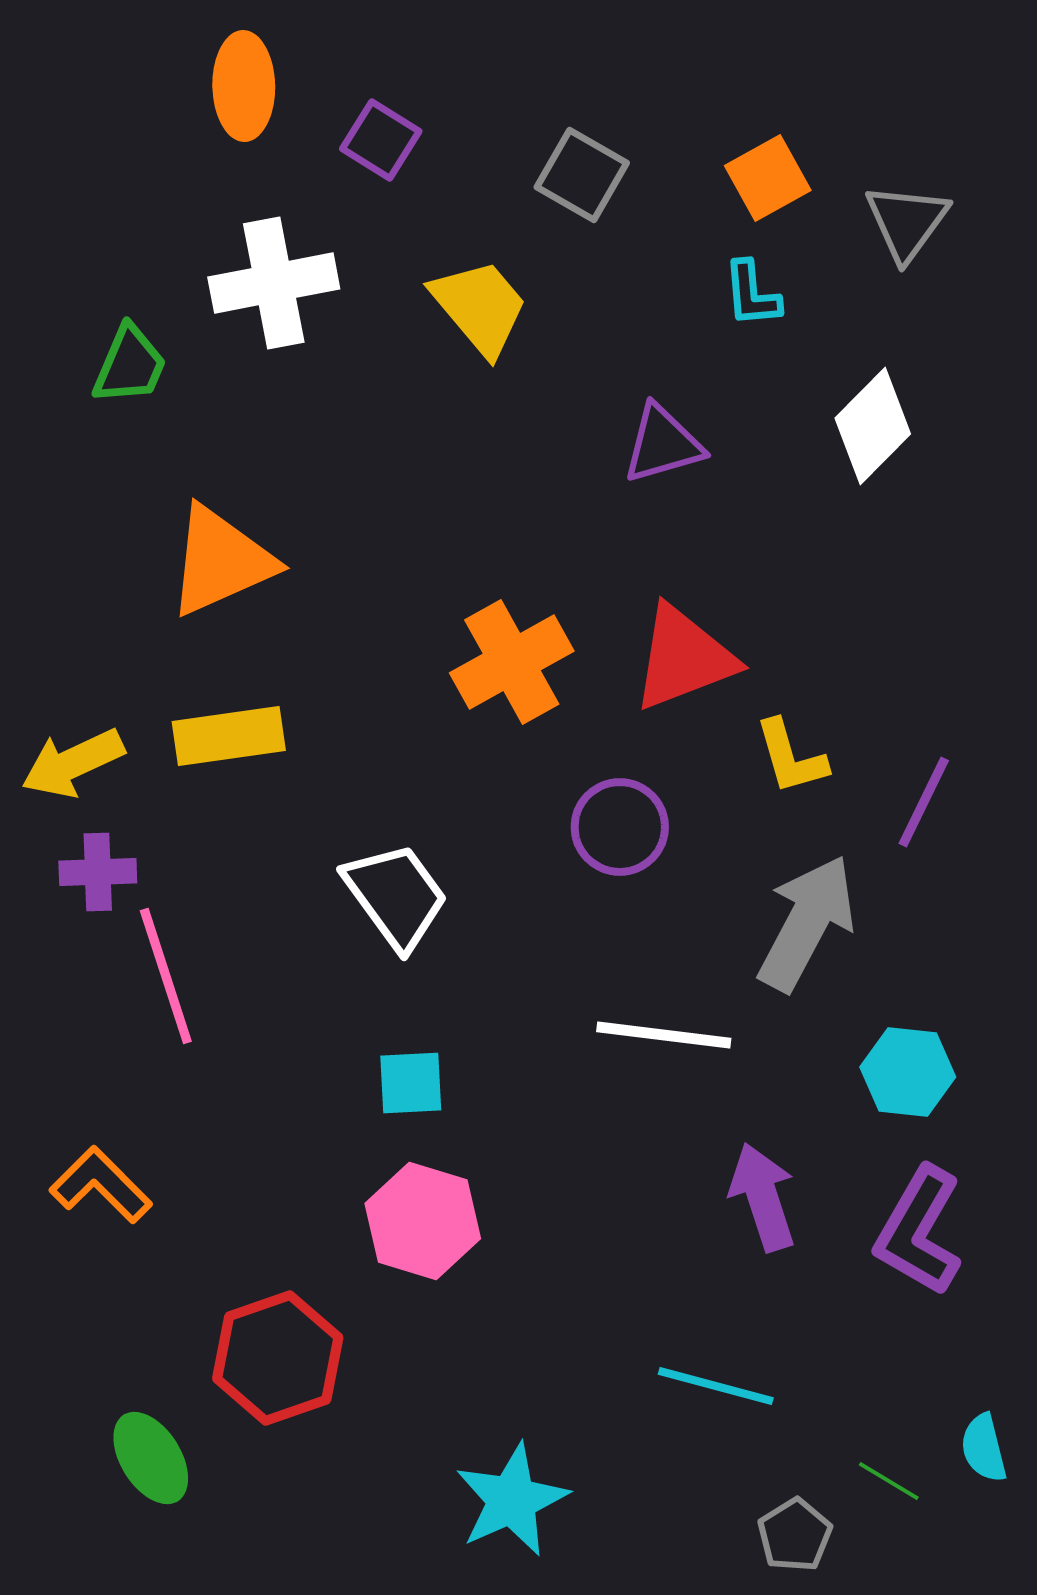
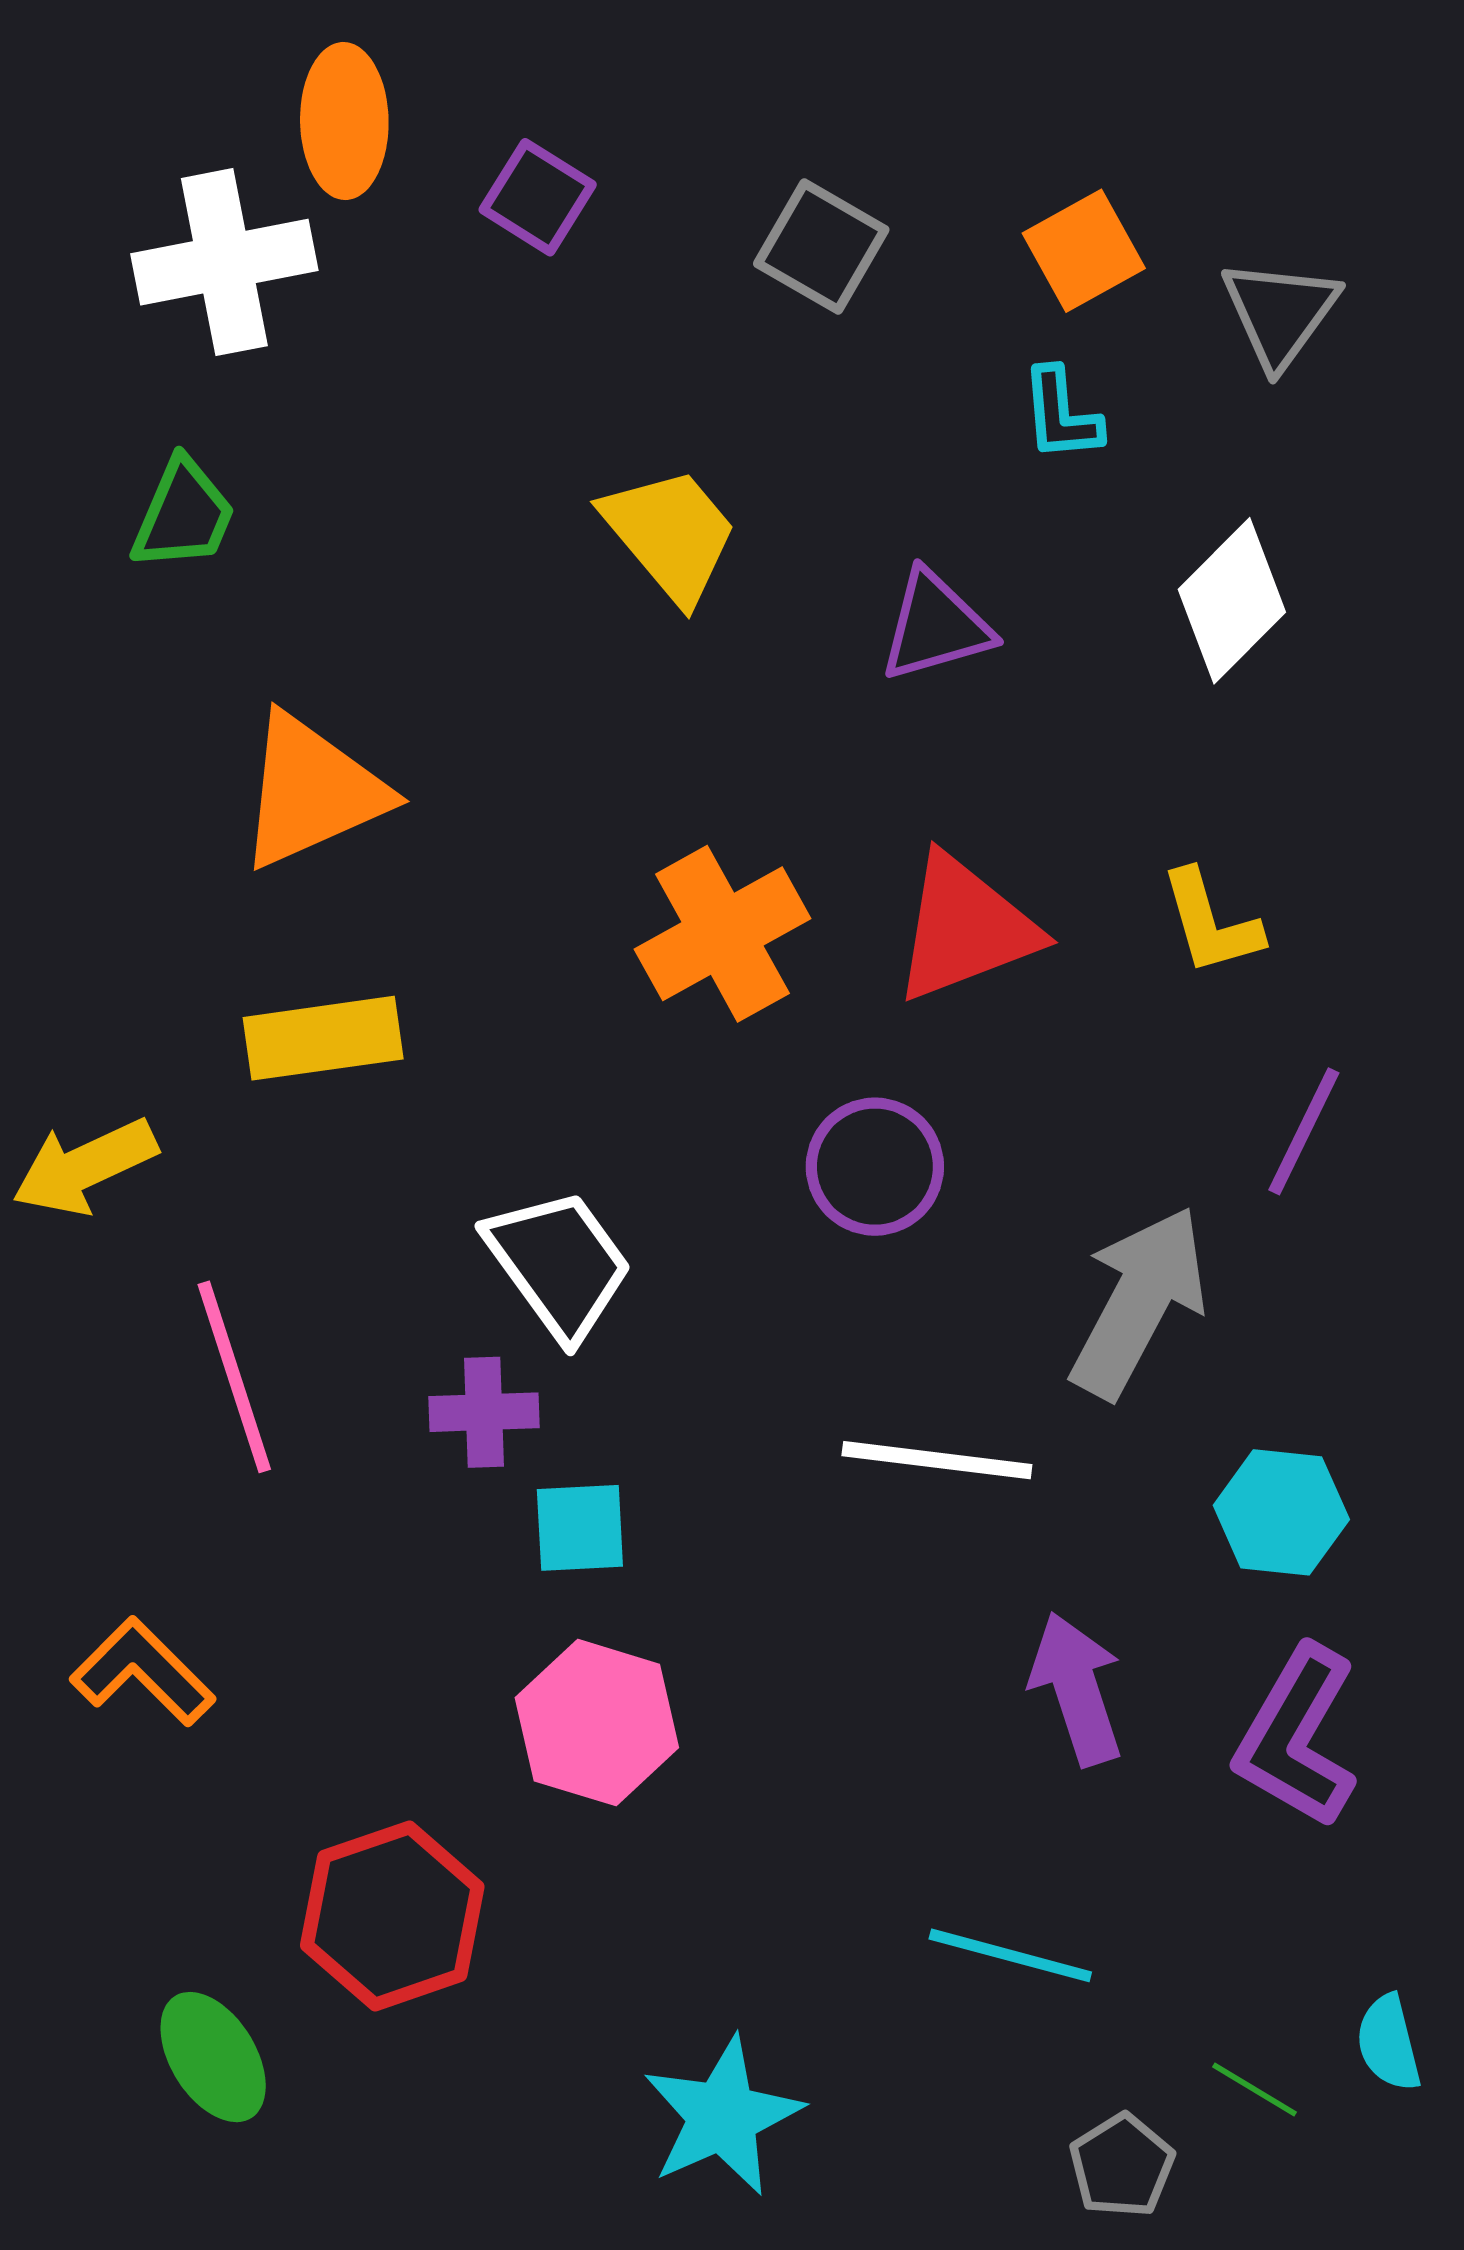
white cross: (274, 283) -> (224, 262), moved
yellow trapezoid: (480, 307) -> (670, 534), moved
yellow L-shape: (791, 757) -> (1211, 923), moved
yellow arrow: (73, 763) -> (85, 1167), moved
purple cross: (98, 872) -> (484, 1412), moved

